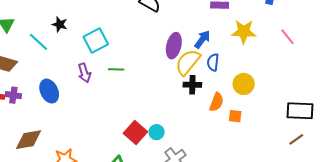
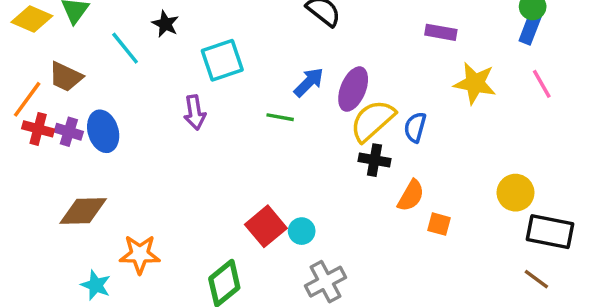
pink line: (288, 37) -> (542, 84), moved
blue arrow: (202, 39) -> (309, 82), moved
green line: (116, 69) -> (280, 117), moved
yellow circle: (244, 84) -> (516, 193), moved
blue ellipse: (49, 91) -> (103, 131), moved
brown line: (296, 139) -> (536, 279), turned 63

